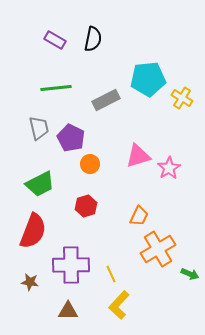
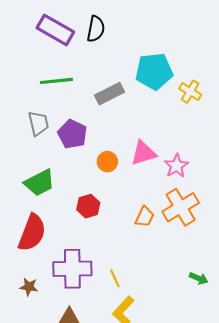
purple rectangle: (55, 40) -> (55, 30), size x1.6
orange circle: (90, 164) -> (107, 162), moved
orange cross: (158, 249) -> (181, 207), moved

